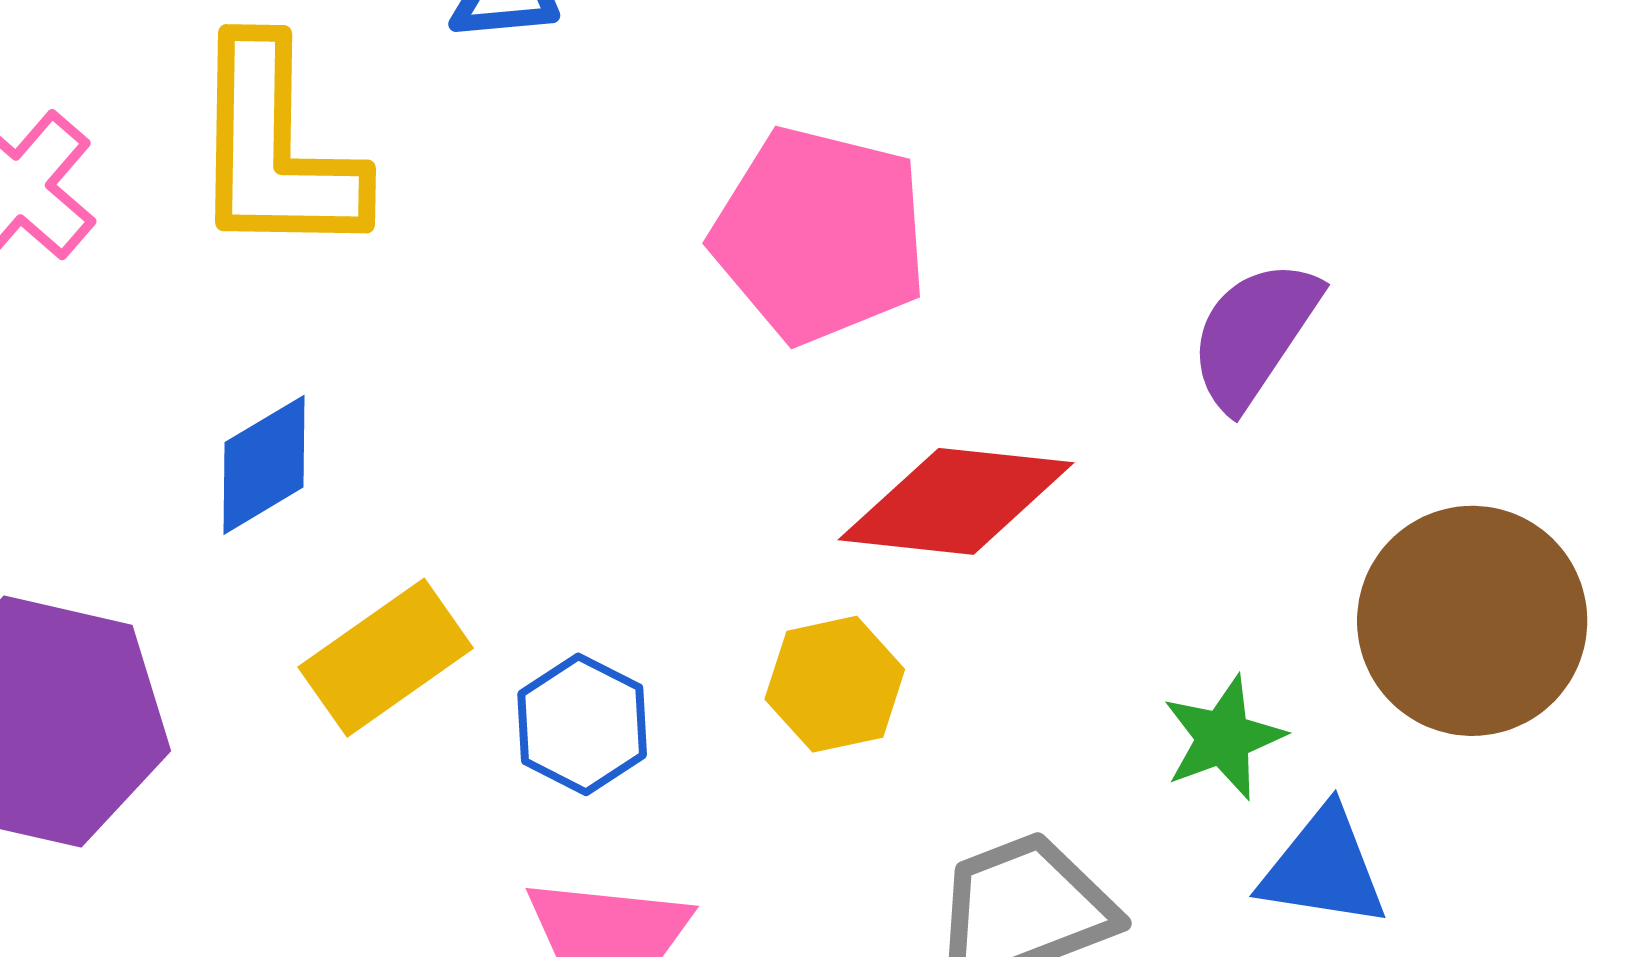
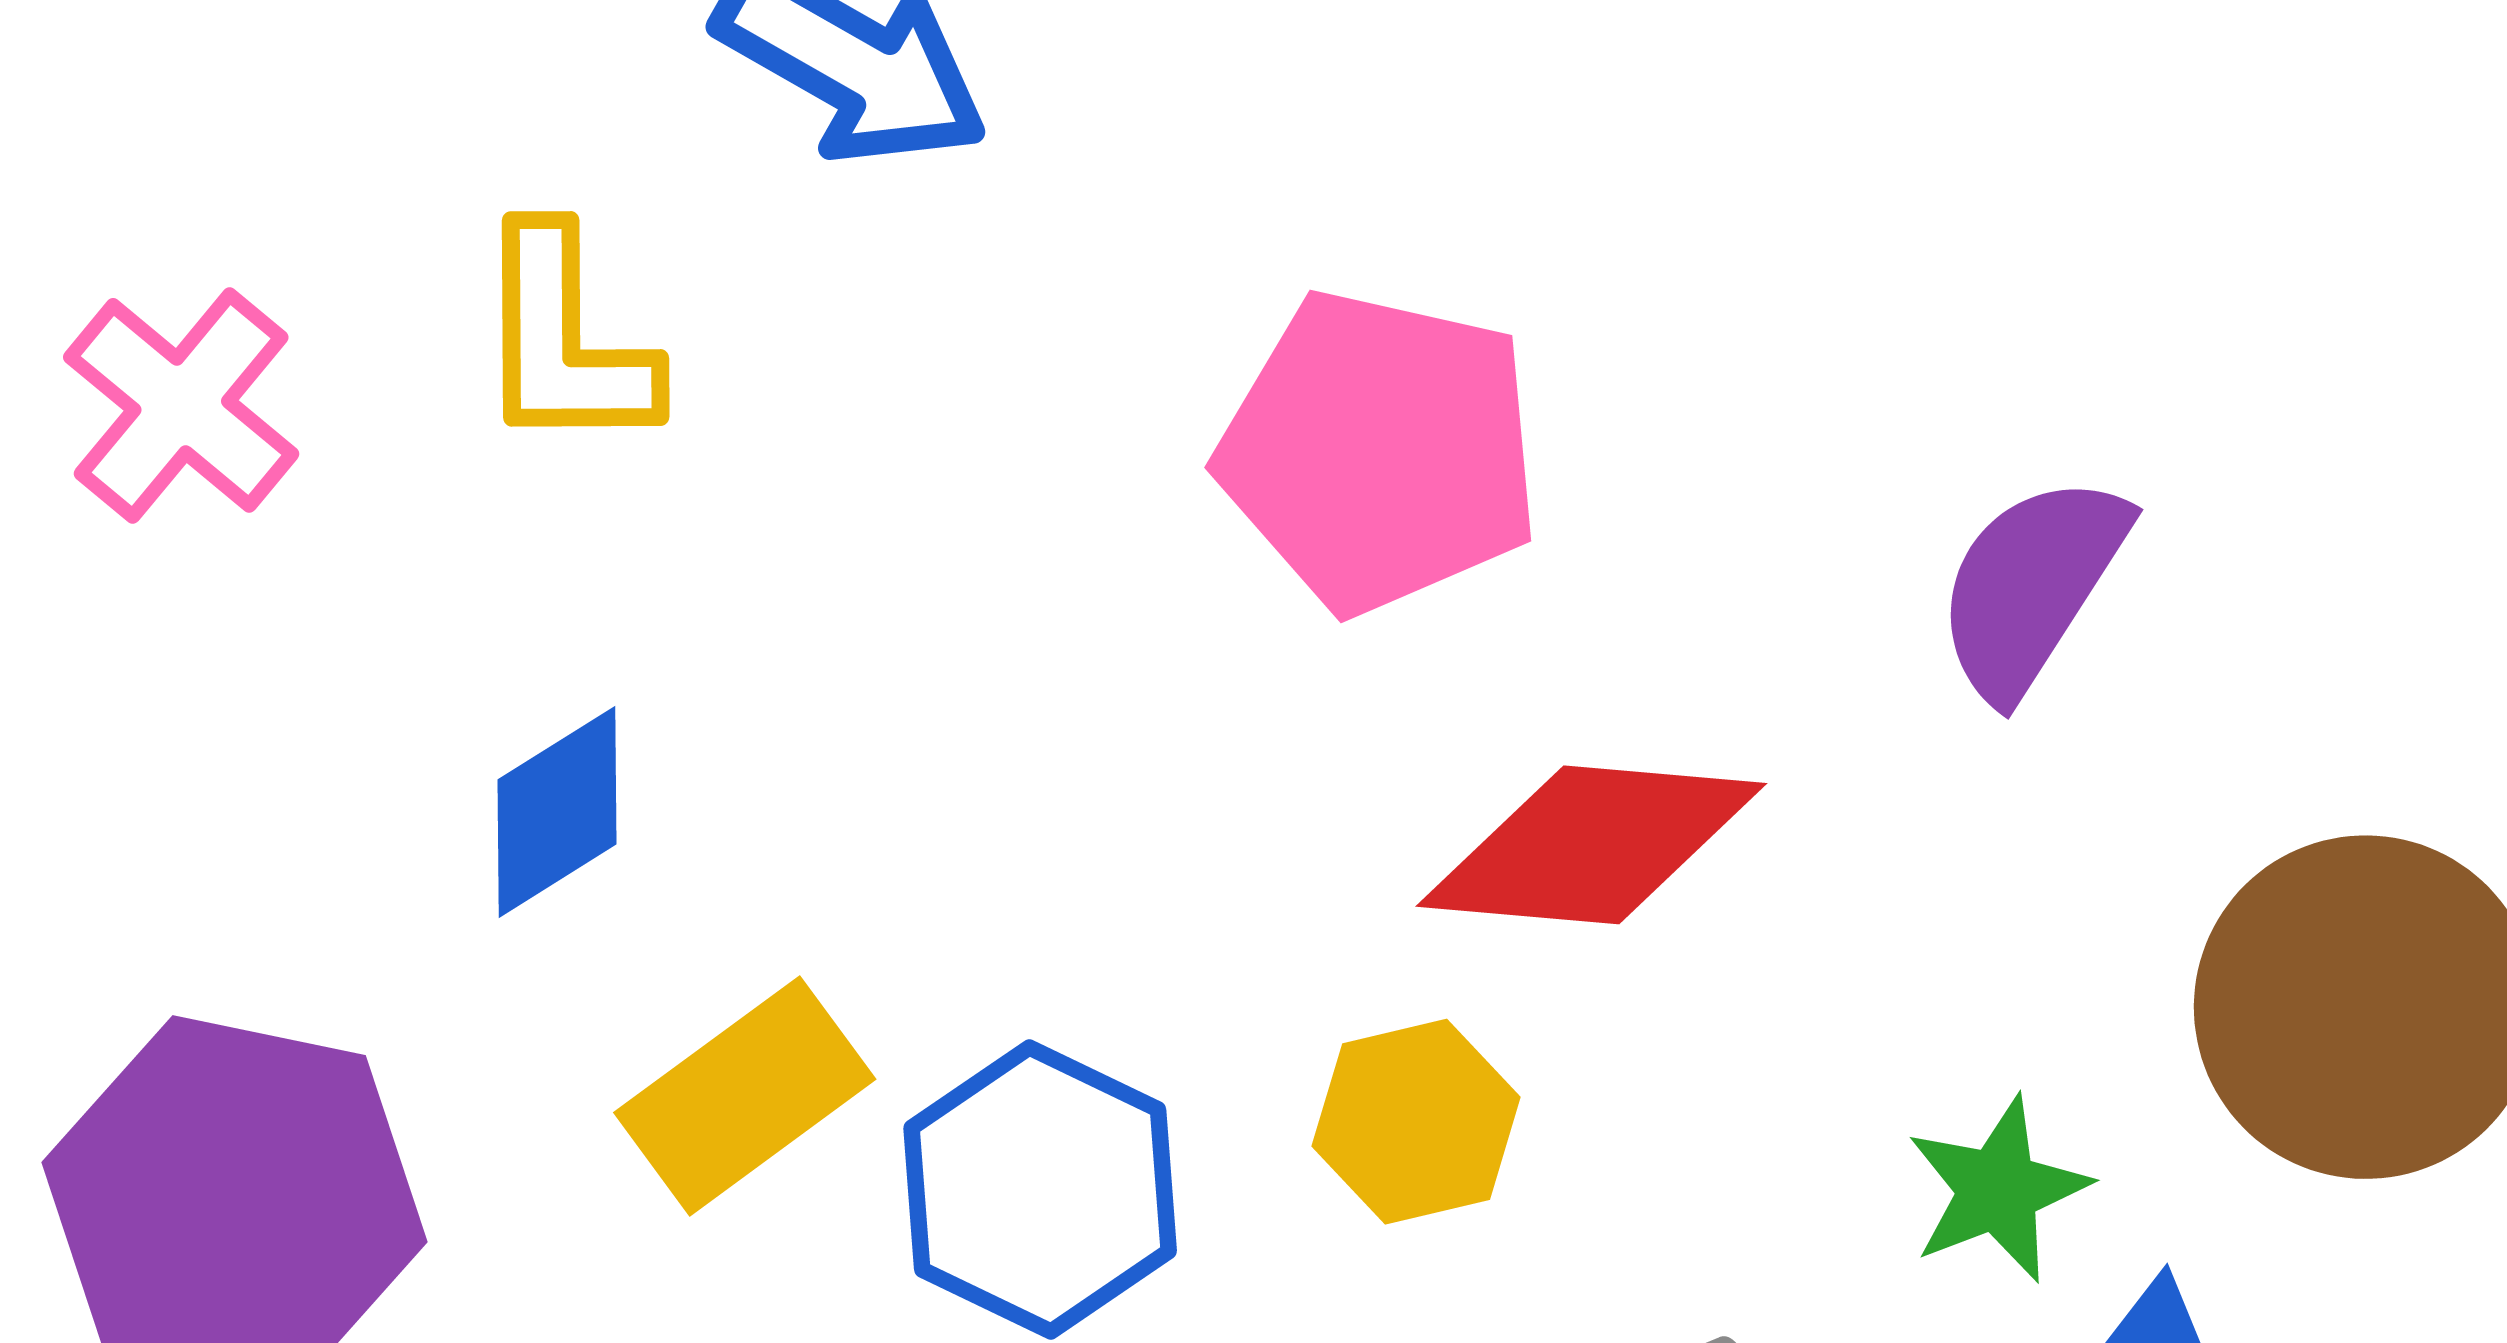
yellow L-shape: (275, 149) -> (564, 340), size x0.7
blue hexagon: (582, 724) -> (1040, 1190), size x1.4

